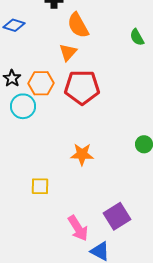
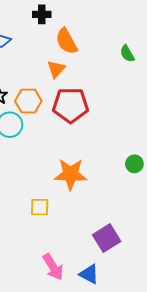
orange star: (82, 154) -> (71, 174), size x1.4
yellow square: (40, 186) -> (40, 207), moved
pink arrow: (78, 228) -> (53, 267), moved

